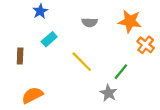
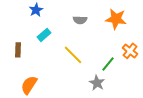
orange cross: (146, 45) -> (130, 51), moved
orange semicircle: (32, 95) -> (29, 85), turned -30

